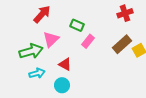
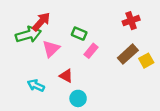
green arrow: (31, 51) -> (28, 35), moved
cyan arrow: (37, 73) -> (36, 85), turned -140
cyan circle: (62, 85) -> (78, 98), moved

